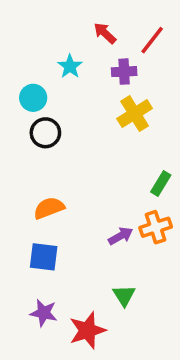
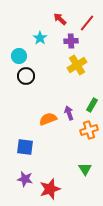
orange semicircle: (49, 208) -> (48, 119), moved
purple arrow: (121, 236) -> (69, 113), moved, turned -80
green triangle: (124, 295) -> (85, 169), moved

